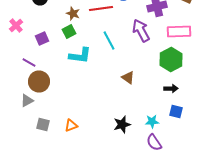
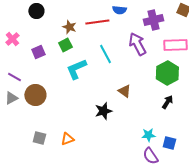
cyan L-shape: (80, 56) -> (76, 69), turned 150
purple line: (29, 62) -> (14, 77), moved
black arrow: (171, 88) -> (167, 102), turned -56
gray triangle: (27, 100) -> (11, 98), moved
blue square: (176, 112) -> (169, 143), moved
black star: (122, 124) -> (103, 111), moved

